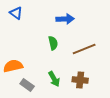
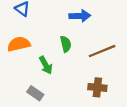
orange semicircle: (13, 66) -> (19, 44), moved
green arrow: (54, 79) -> (46, 65), moved

